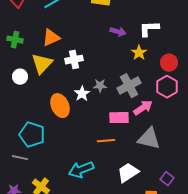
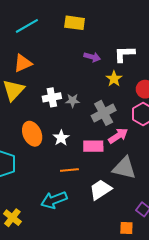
white cross: (74, 60) -> (52, 97), moved
gray star: (100, 86) -> (73, 101), moved
white star: (82, 94) -> (61, 138), moved
orange line: (106, 141) -> (69, 170), moved
white trapezoid: (128, 173) -> (101, 190), moved

